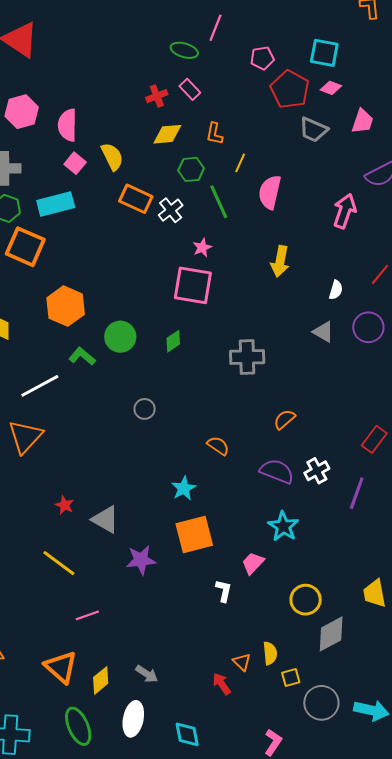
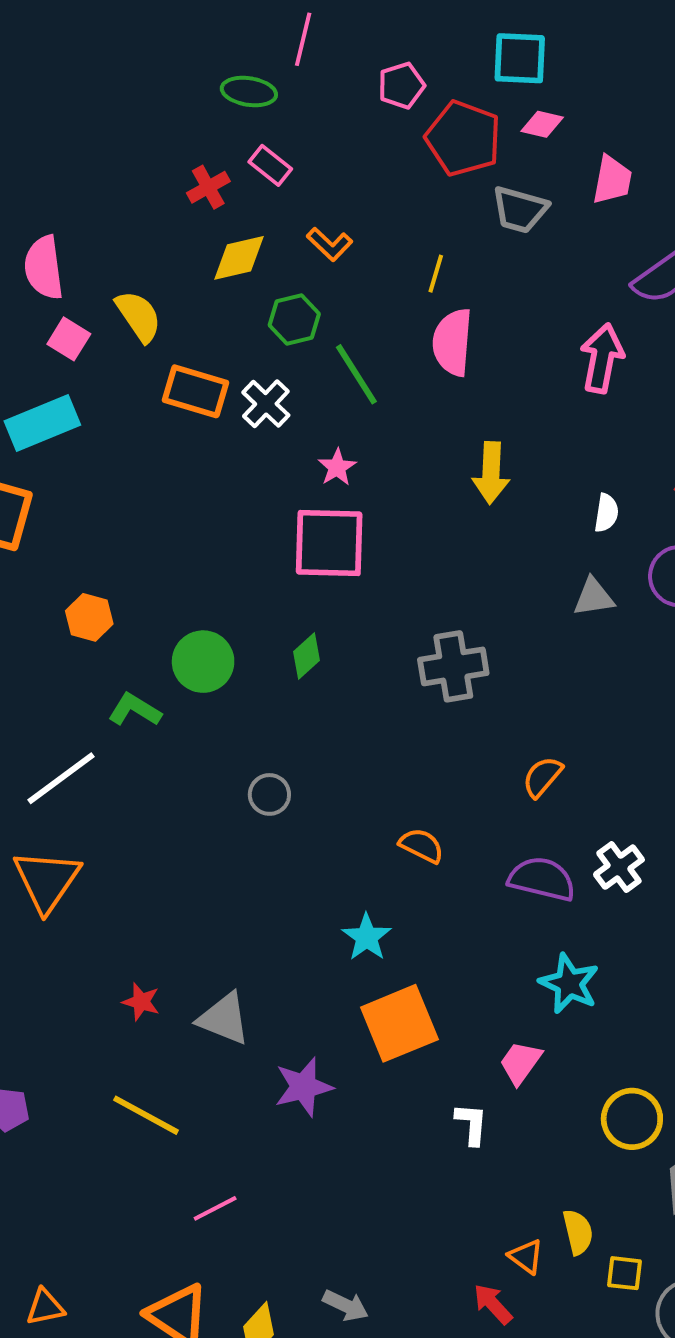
orange L-shape: (214, 134) -> (330, 244), turned -50
yellow line: (240, 163) -> (436, 274), moved
orange hexagon: (66, 306) -> (89, 617), size x0.6
gray triangle: (323, 332) -> (594, 597), turned -30
yellow square: (291, 677) -> (624, 1273), turned 30

